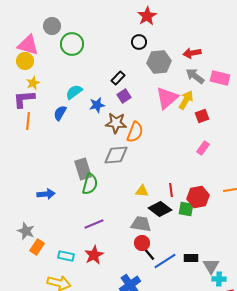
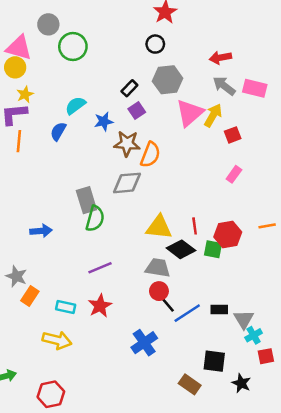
gray hexagon: (159, 62) -> (168, 80), moved
yellow triangle: (142, 191) -> (159, 227), size x1.6
cyan cross: (219, 279) -> (254, 335), turned -32

